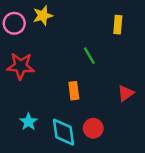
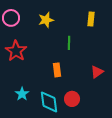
yellow star: (43, 16) -> (46, 20), moved
green line: (89, 56) -> (69, 43), turned 32
red star: (21, 66) -> (16, 51), turned 30

